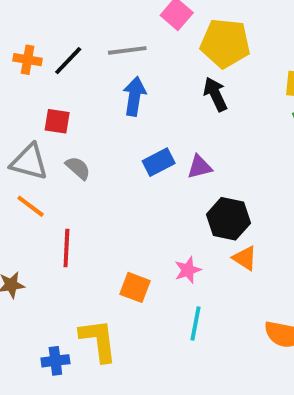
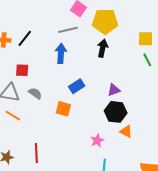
gray line: (127, 50) -> (68, 30), moved
black arrow: (215, 94) -> (103, 48), turned 42
purple triangle: (200, 167) -> (114, 90), moved
red line: (66, 248) -> (36, 153), moved
orange square: (135, 287) -> (63, 109), moved

